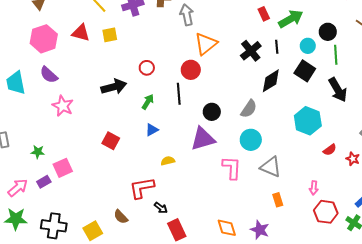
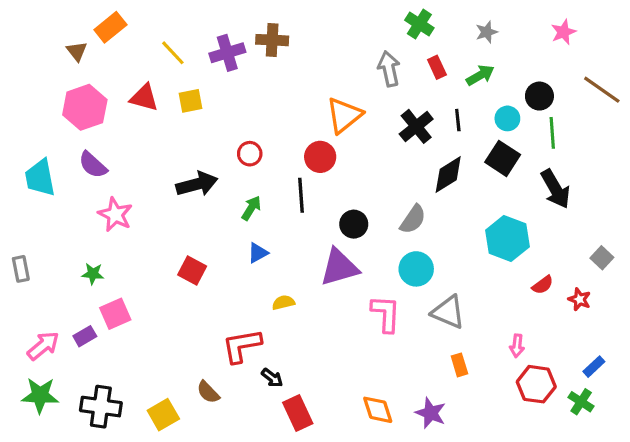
gray arrow: (187, 15) -> (389, 69), moved
green arrow: (291, 19) -> (480, 75), size x0.7
green star: (38, 152) -> (93, 274), moved

